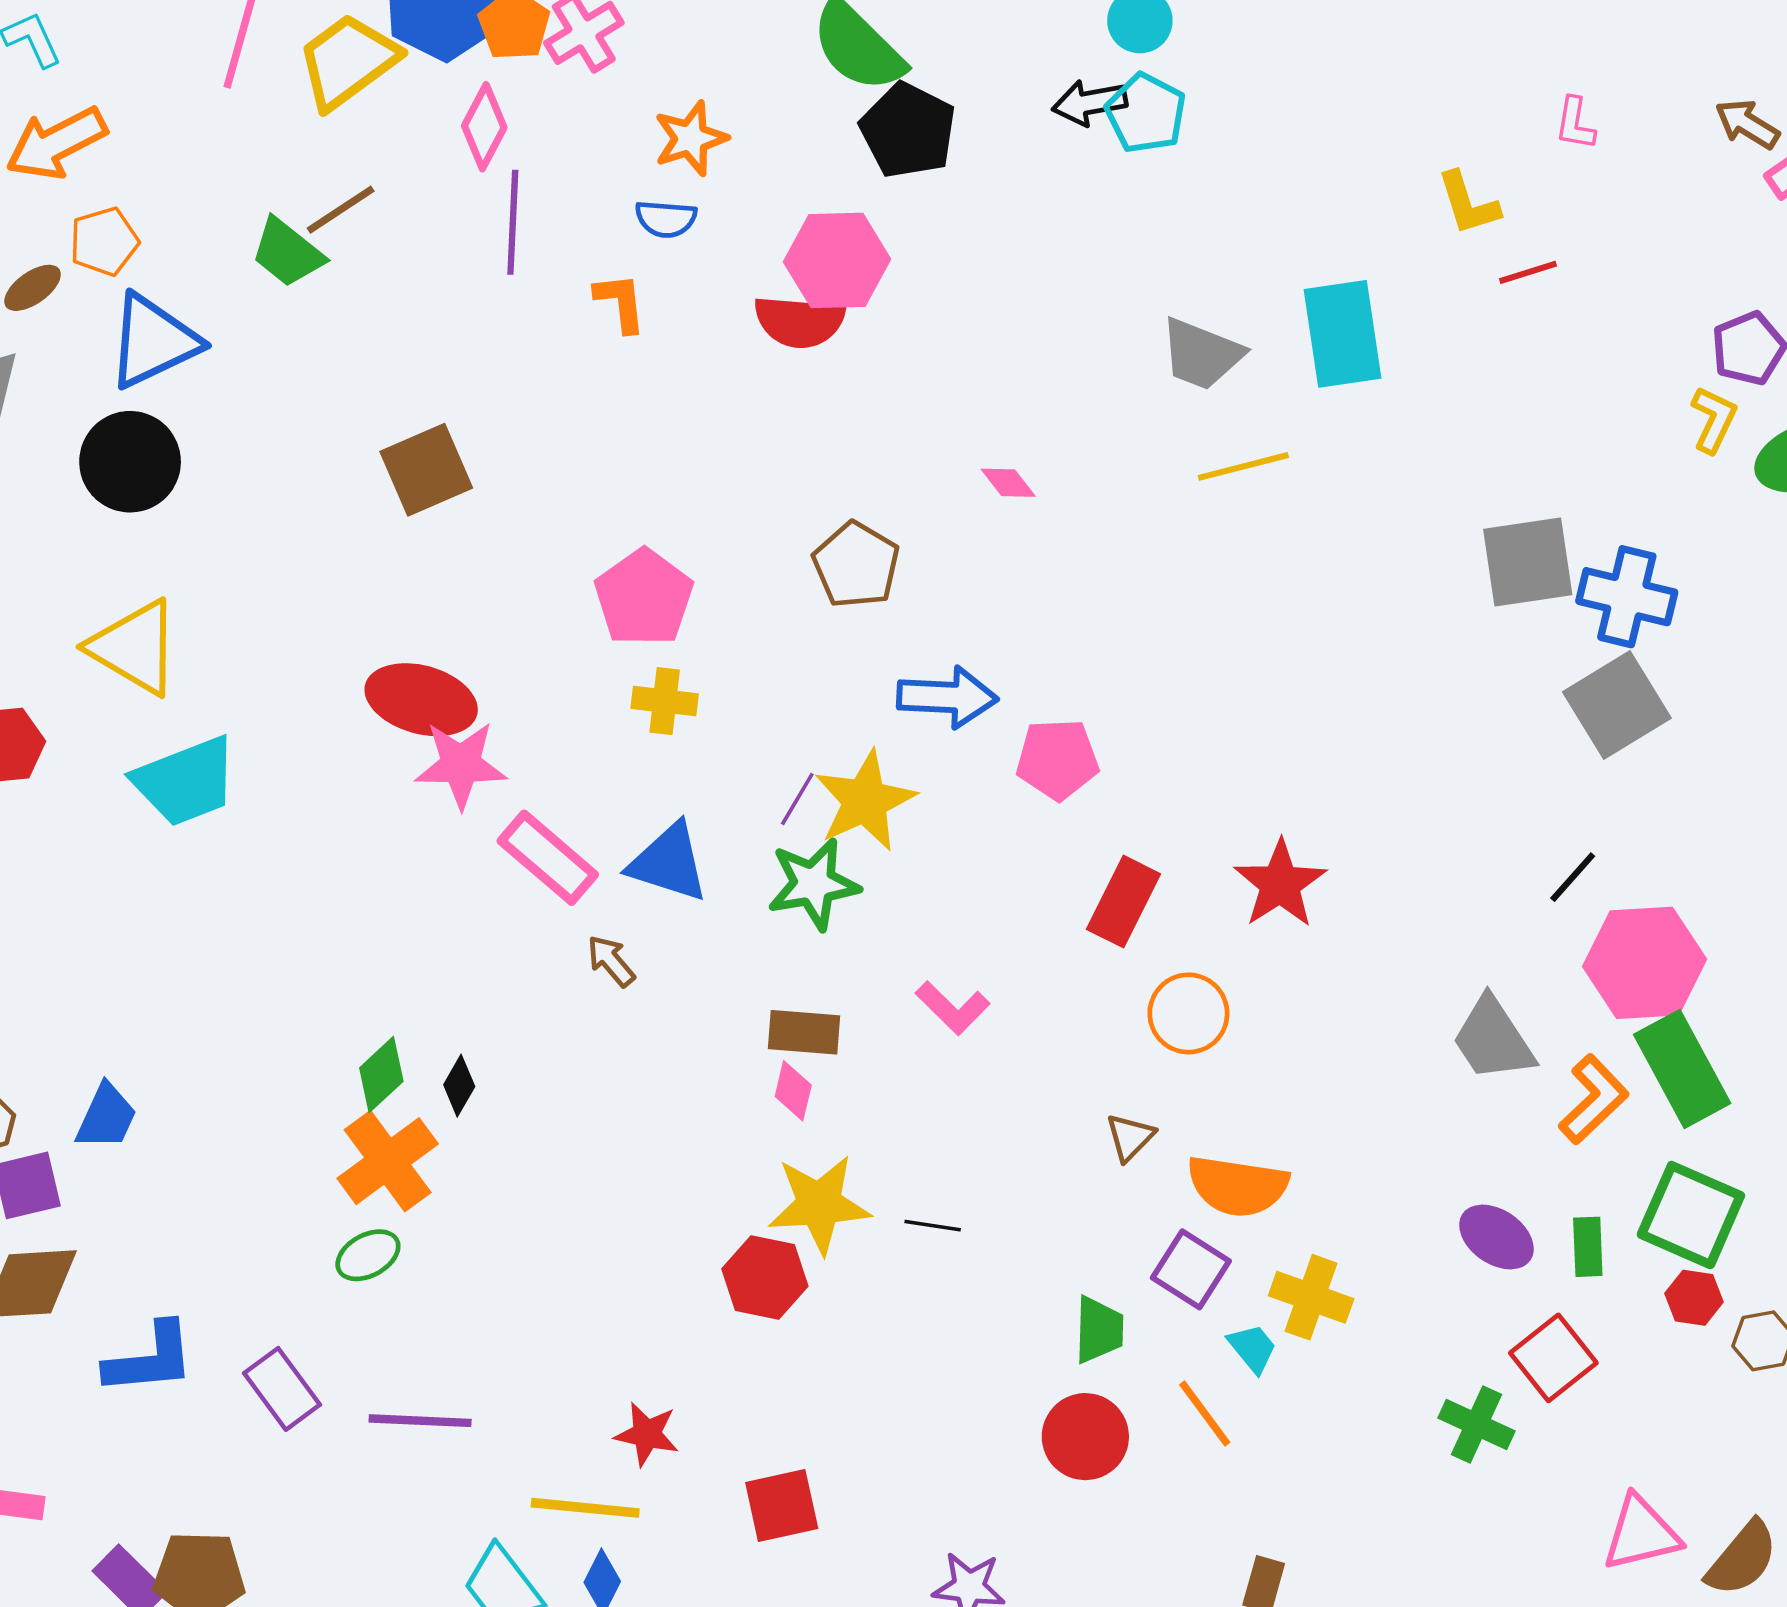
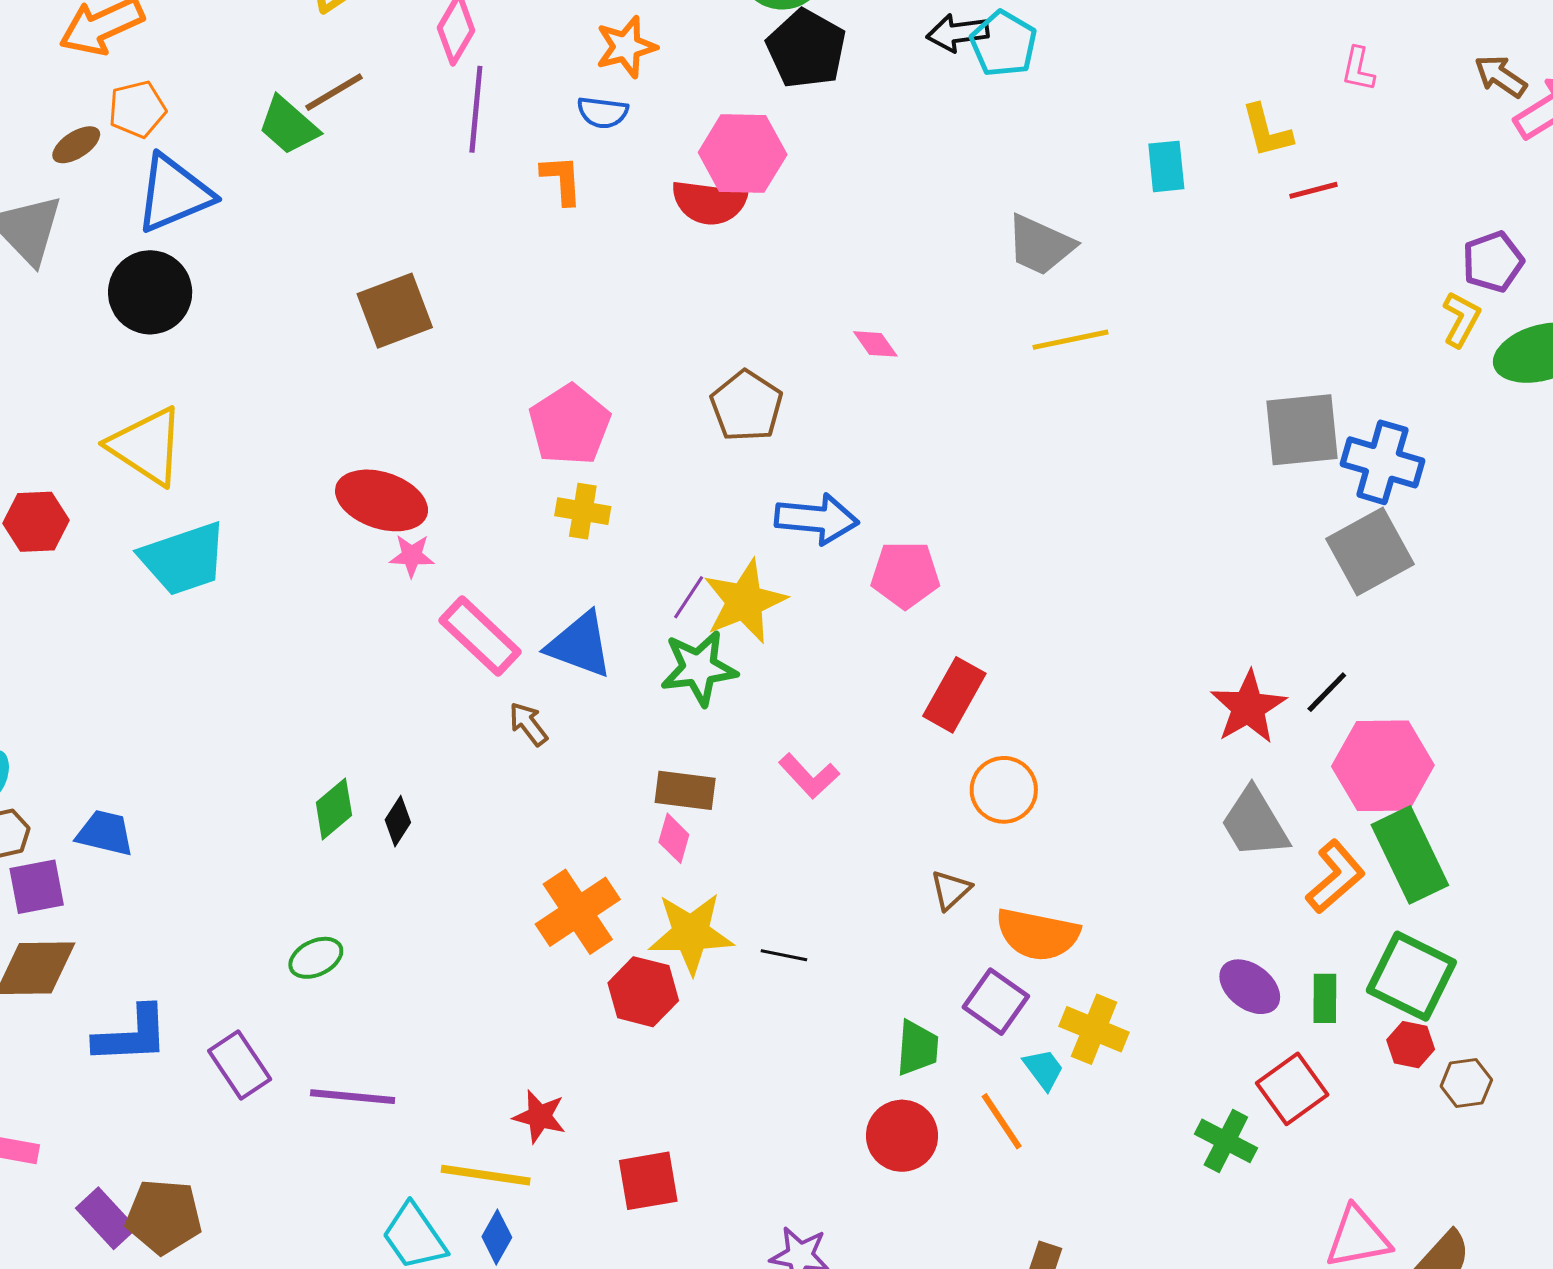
cyan rectangle: (1343, 334) -> (1166, 166), moved, size x0.6
pink star: (461, 765) -> (412, 556), size x0.6
red star: (1280, 884) -> (1248, 707), moved
blue trapezoid: (106, 1117) -> (105, 833), turned -104
orange cross: (388, 1161) -> (578, 912), moved

